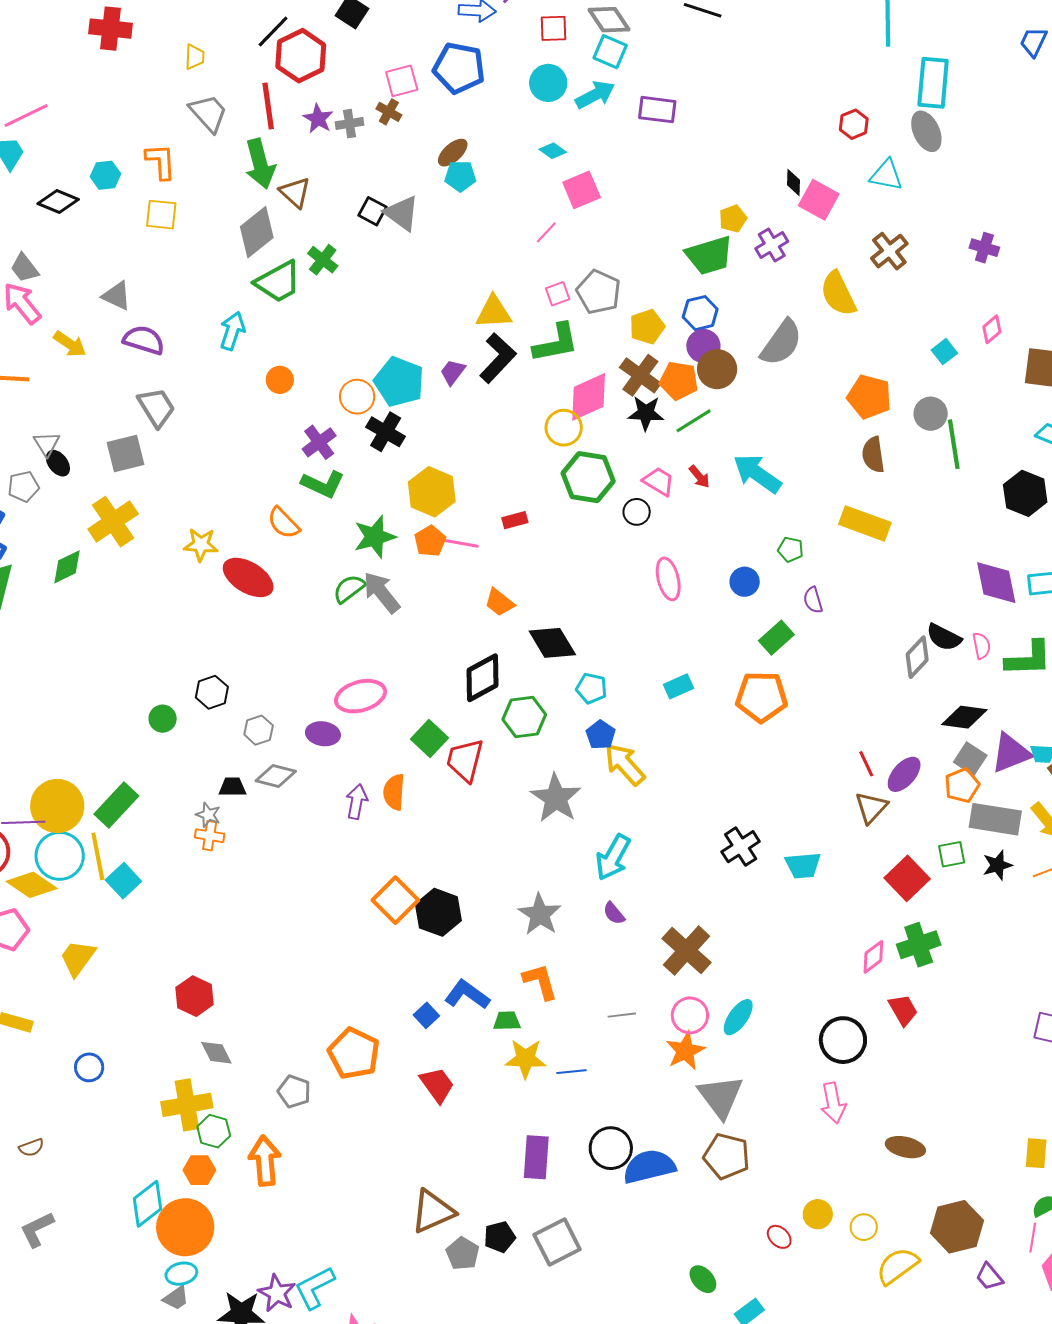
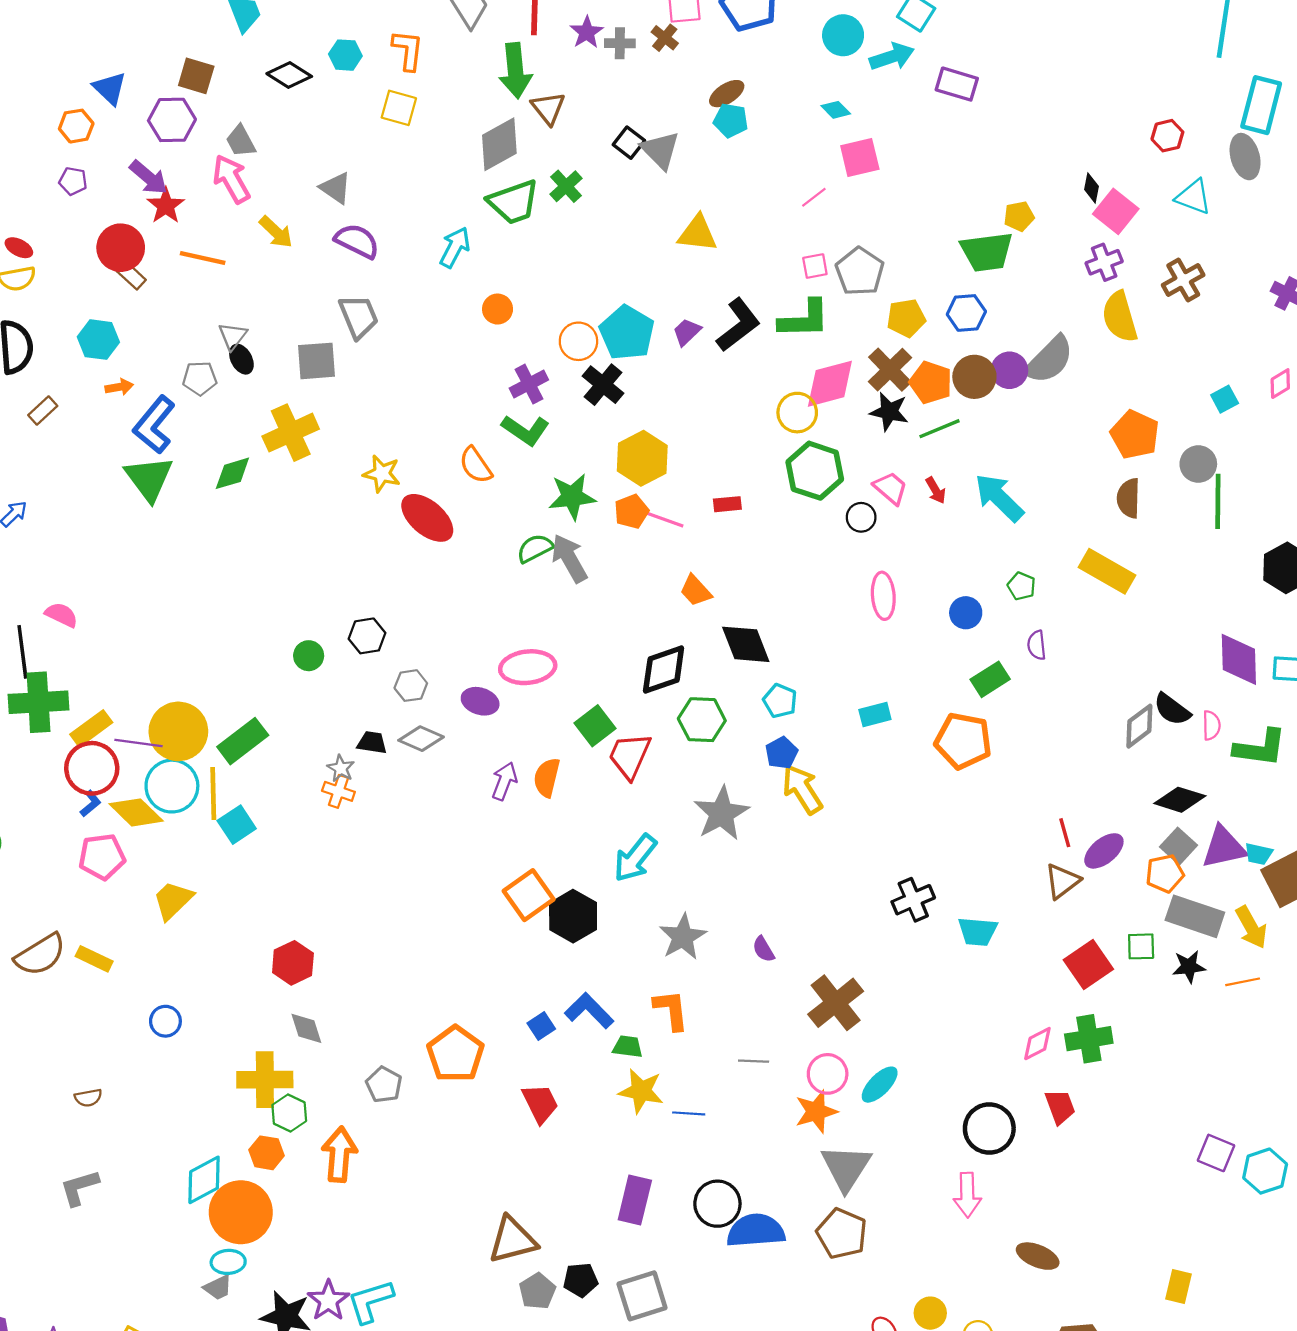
purple cross: (772, 245) -> (1104, 262), moved
yellow triangle: (494, 312) -> (697, 233), moved
purple circle: (703, 346) -> (1009, 370), moved
cyan arrow: (613, 857) -> (635, 858), moved

